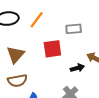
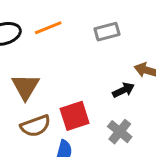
orange line: (37, 20) -> (48, 28), turned 42
red square: (52, 49) -> (75, 116), moved

